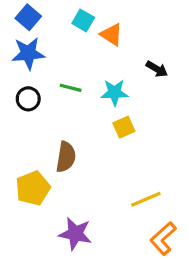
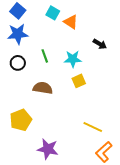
green line: (71, 88) -> (45, 56), turned 56
brown semicircle: (66, 157) -> (43, 88), moved, turned -90
yellow line: (146, 199) -> (93, 127), turned 48

